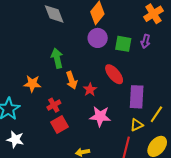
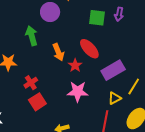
purple circle: (98, 38) -> (50, 12), moved
orange arrow: (72, 80) -> (58, 52), moved
red star: (90, 90) -> (75, 65), moved
purple rectangle: (137, 97) -> (113, 70), turned 60

